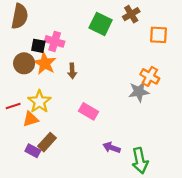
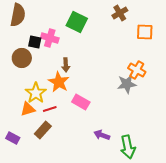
green square: (101, 24) -> (77, 22), moved
orange star: (45, 63) -> (59, 82), moved
red line: (13, 106) -> (50, 109), moved
purple rectangle: (33, 151) -> (13, 138), moved

